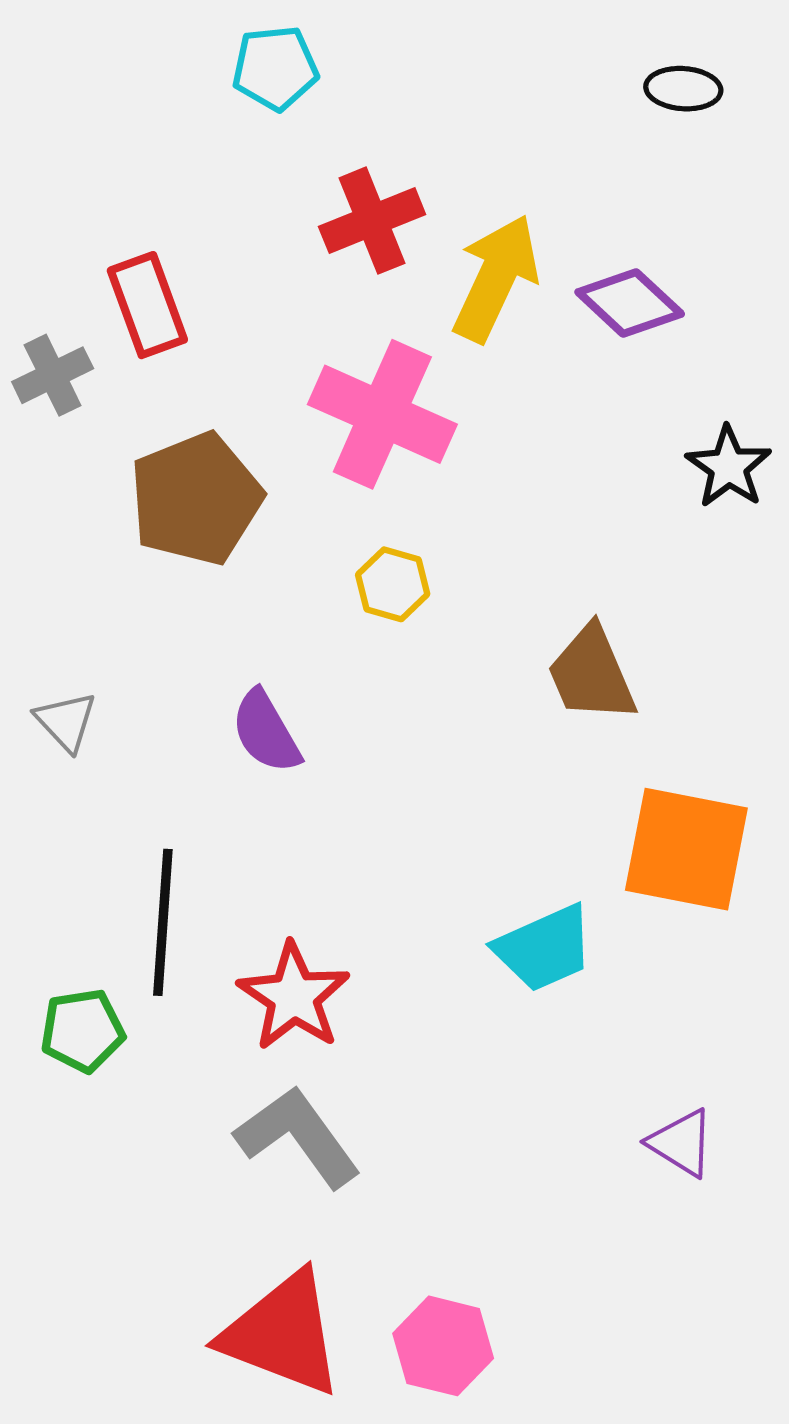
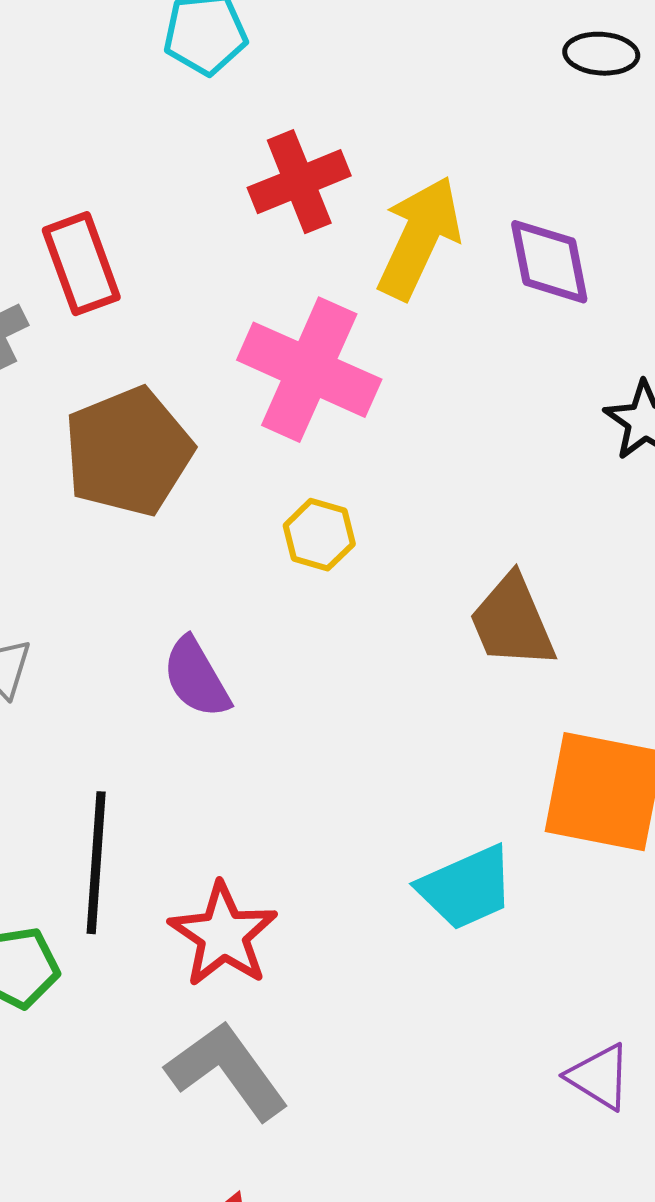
purple diamond: (630, 303) -> (549, 262), turned 36

